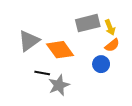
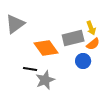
gray rectangle: (88, 23) -> (73, 38), moved
gray triangle: (29, 41) -> (15, 24), moved

